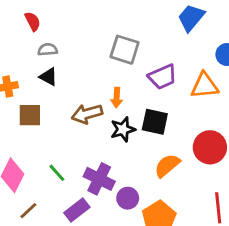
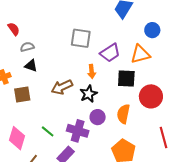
orange arrow: (117, 98) -> (92, 71), moved
black square: (155, 122) -> (126, 78), moved
orange semicircle: (167, 165) -> (123, 114), turned -30
purple circle: (128, 198) -> (98, 117), moved

